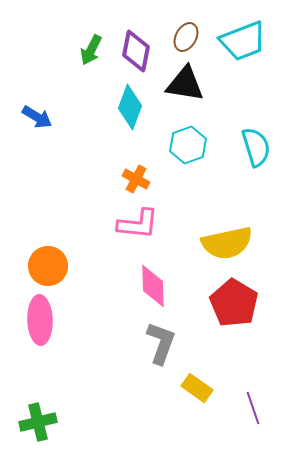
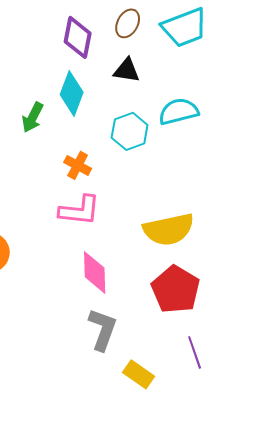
green arrow: (91, 50) -> (33, 117), moved
black triangle: (185, 84) -> (127, 70), size x0.7
cyan semicircle: (256, 147) -> (179, 111), moved, turned -87
purple line: (253, 408) -> (195, 352), moved

